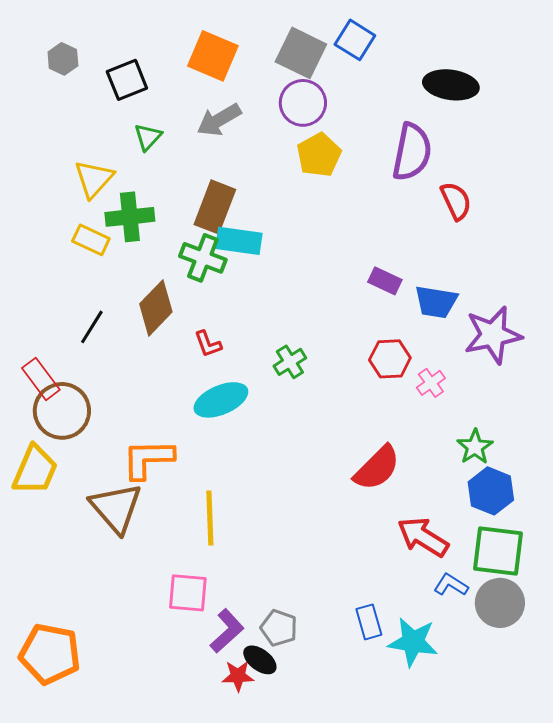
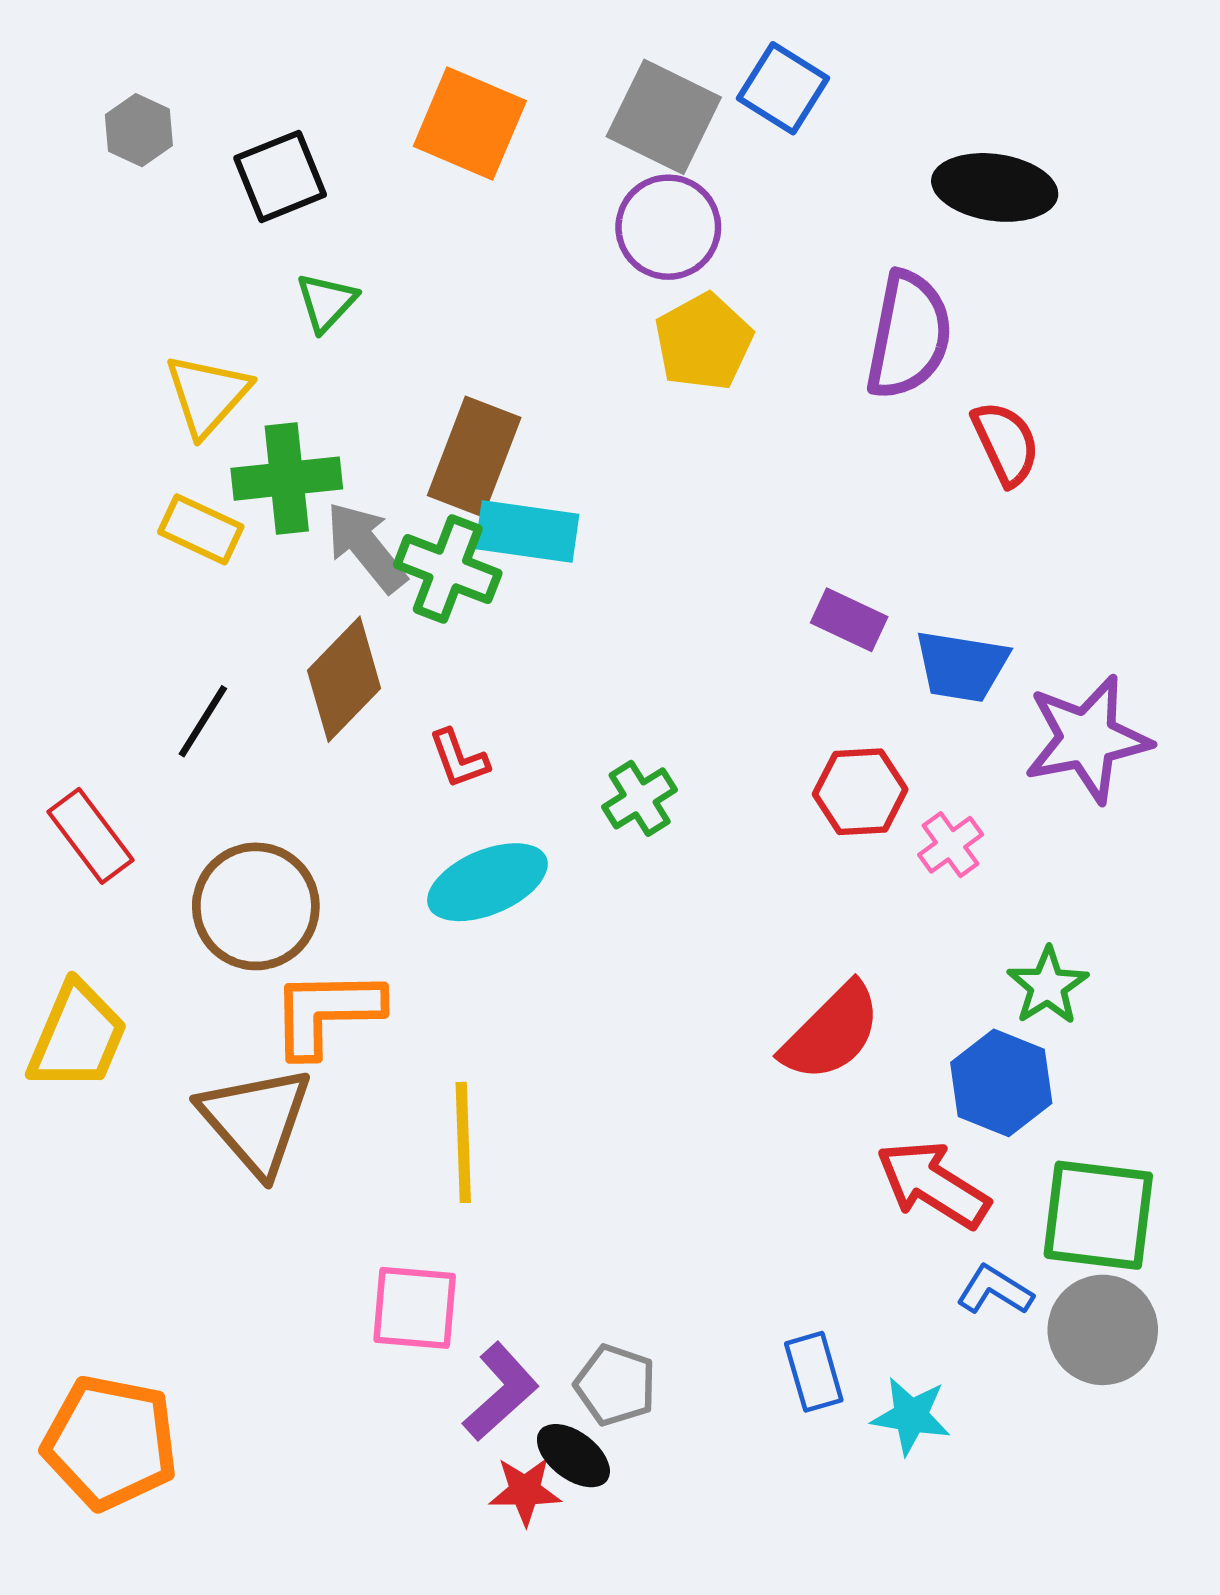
gray arrow: (219, 120) -> (366, 547), moved, turned 81
brown circle: (62, 411) -> (256, 906), moved
blue hexagon: (491, 491) -> (1001, 1083), moved
cyan star: (413, 642) -> (911, 1416), size x0.7

